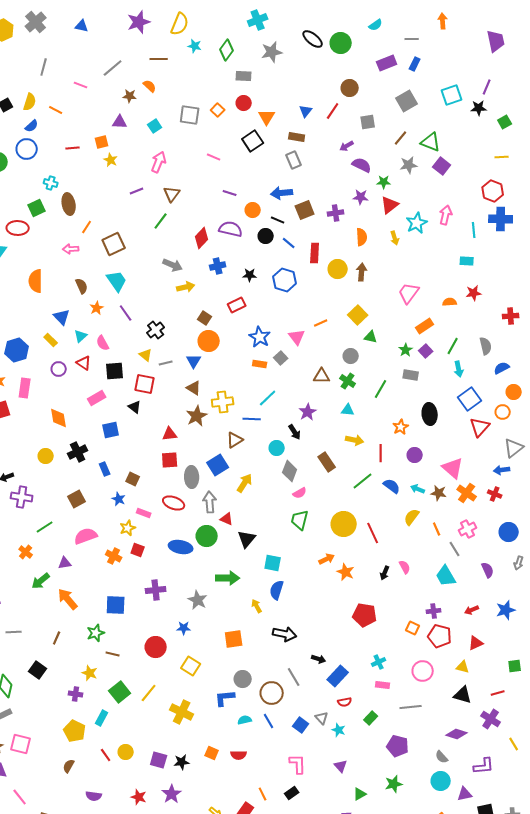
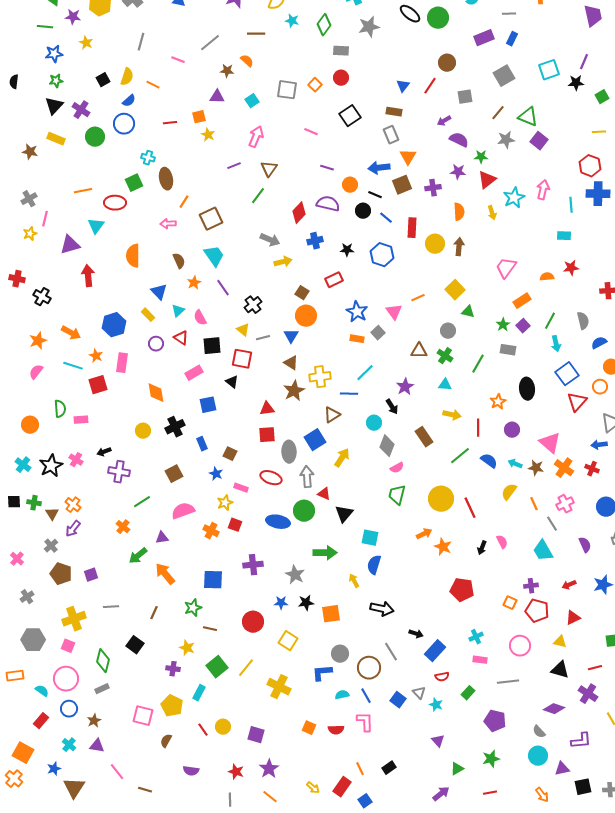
orange triangle: (267, 117) -> (408, 157), moved
pink square: (21, 744) -> (143, 716), moved
black star: (182, 762) -> (306, 603), moved
pink L-shape: (298, 764) -> (365, 722), moved

